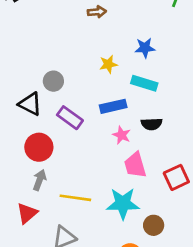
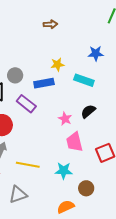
blue star: (145, 48) -> (96, 53), moved
blue rectangle: (113, 106) -> (44, 83), moved
black semicircle: (152, 124) -> (88, 111), turned 140
cyan star: (123, 203) -> (64, 171), size x0.7

